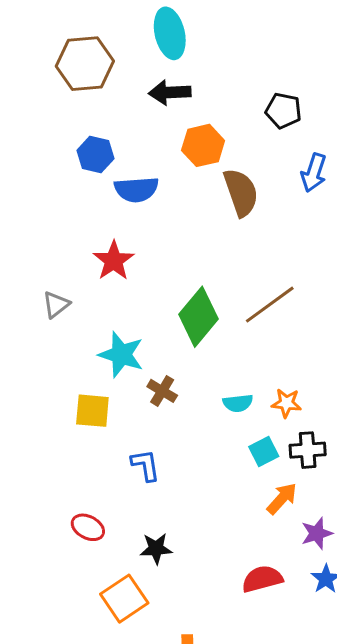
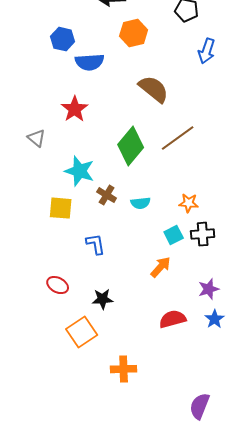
brown semicircle: (241, 192) -> (154, 89), moved, turned -32
gray triangle: (56, 305) -> (37, 138), turned -42
cyan semicircle: (238, 403) -> (141, 203), moved
orange arrow: (282, 499) -> (161, 267), moved

